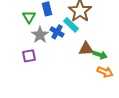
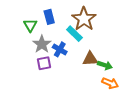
blue cross: (57, 32) -> (60, 49), moved
purple square: (29, 56) -> (44, 63), moved

